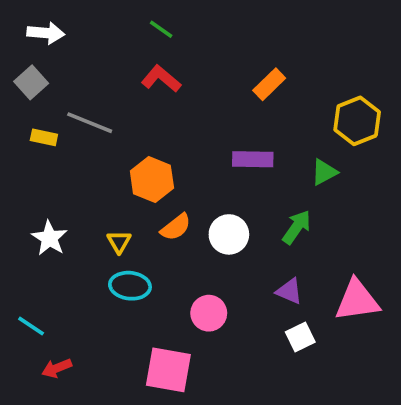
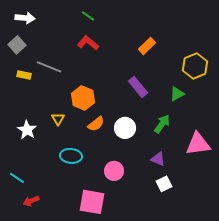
purple rectangle: (253, 159) -> (138, 87), turned 50
yellow triangle: (119, 242) -> (58, 119), moved
pink triangle: (357, 300) -> (198, 144), moved

